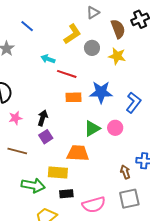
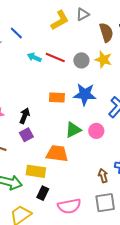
blue line: (27, 26) -> (16, 33), moved
yellow L-shape: (72, 34) -> (60, 20), moved
gray circle: (92, 48) -> (81, 60), moved
red line: (67, 74) -> (55, 57), moved
black rectangle: (66, 194) -> (43, 193), turned -64

